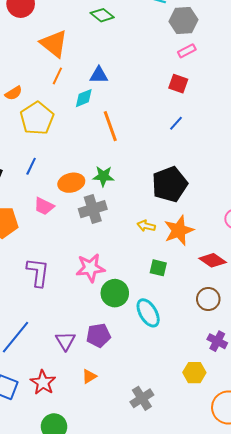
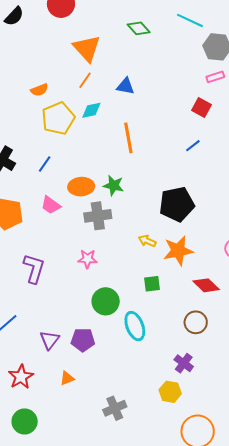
cyan diamond: (84, 98) -> (91, 110), moved
pink star: (90, 268) -> (88, 259), moved, size x0.7
green square: (158, 268) -> (152, 284), turned -30
purple cross: (217, 341) -> (184, 363), moved

